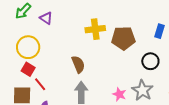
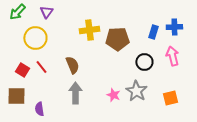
purple triangle: (46, 18) -> (46, 12), moved, turned 32
yellow circle: (28, 47) -> (35, 38), moved
red line: (40, 84) -> (41, 67), moved

